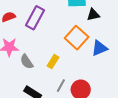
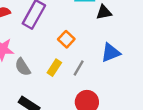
orange square: (77, 38) -> (66, 39), moved, size x0.6
gray line: (61, 86) -> (79, 68), moved

